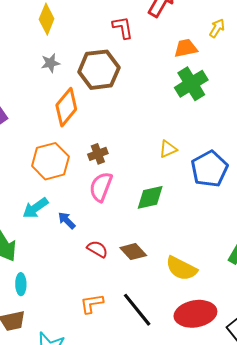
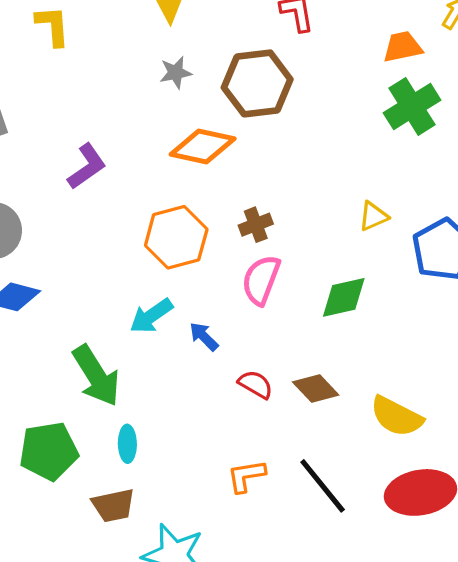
orange diamond: (66, 107) -> (203, 146), turned 63

